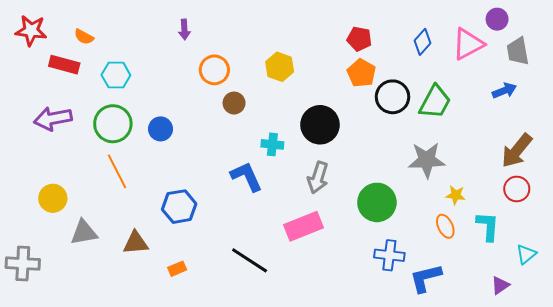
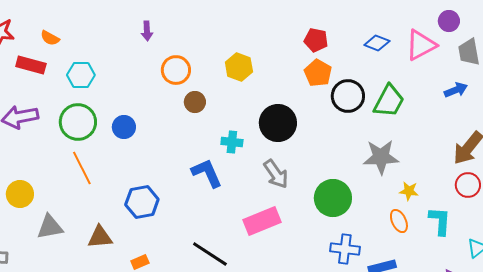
blue diamond: (423, 42) -> (377, 43), turned 70
gray arrow: (318, 178) -> (276, 174), turned -52

